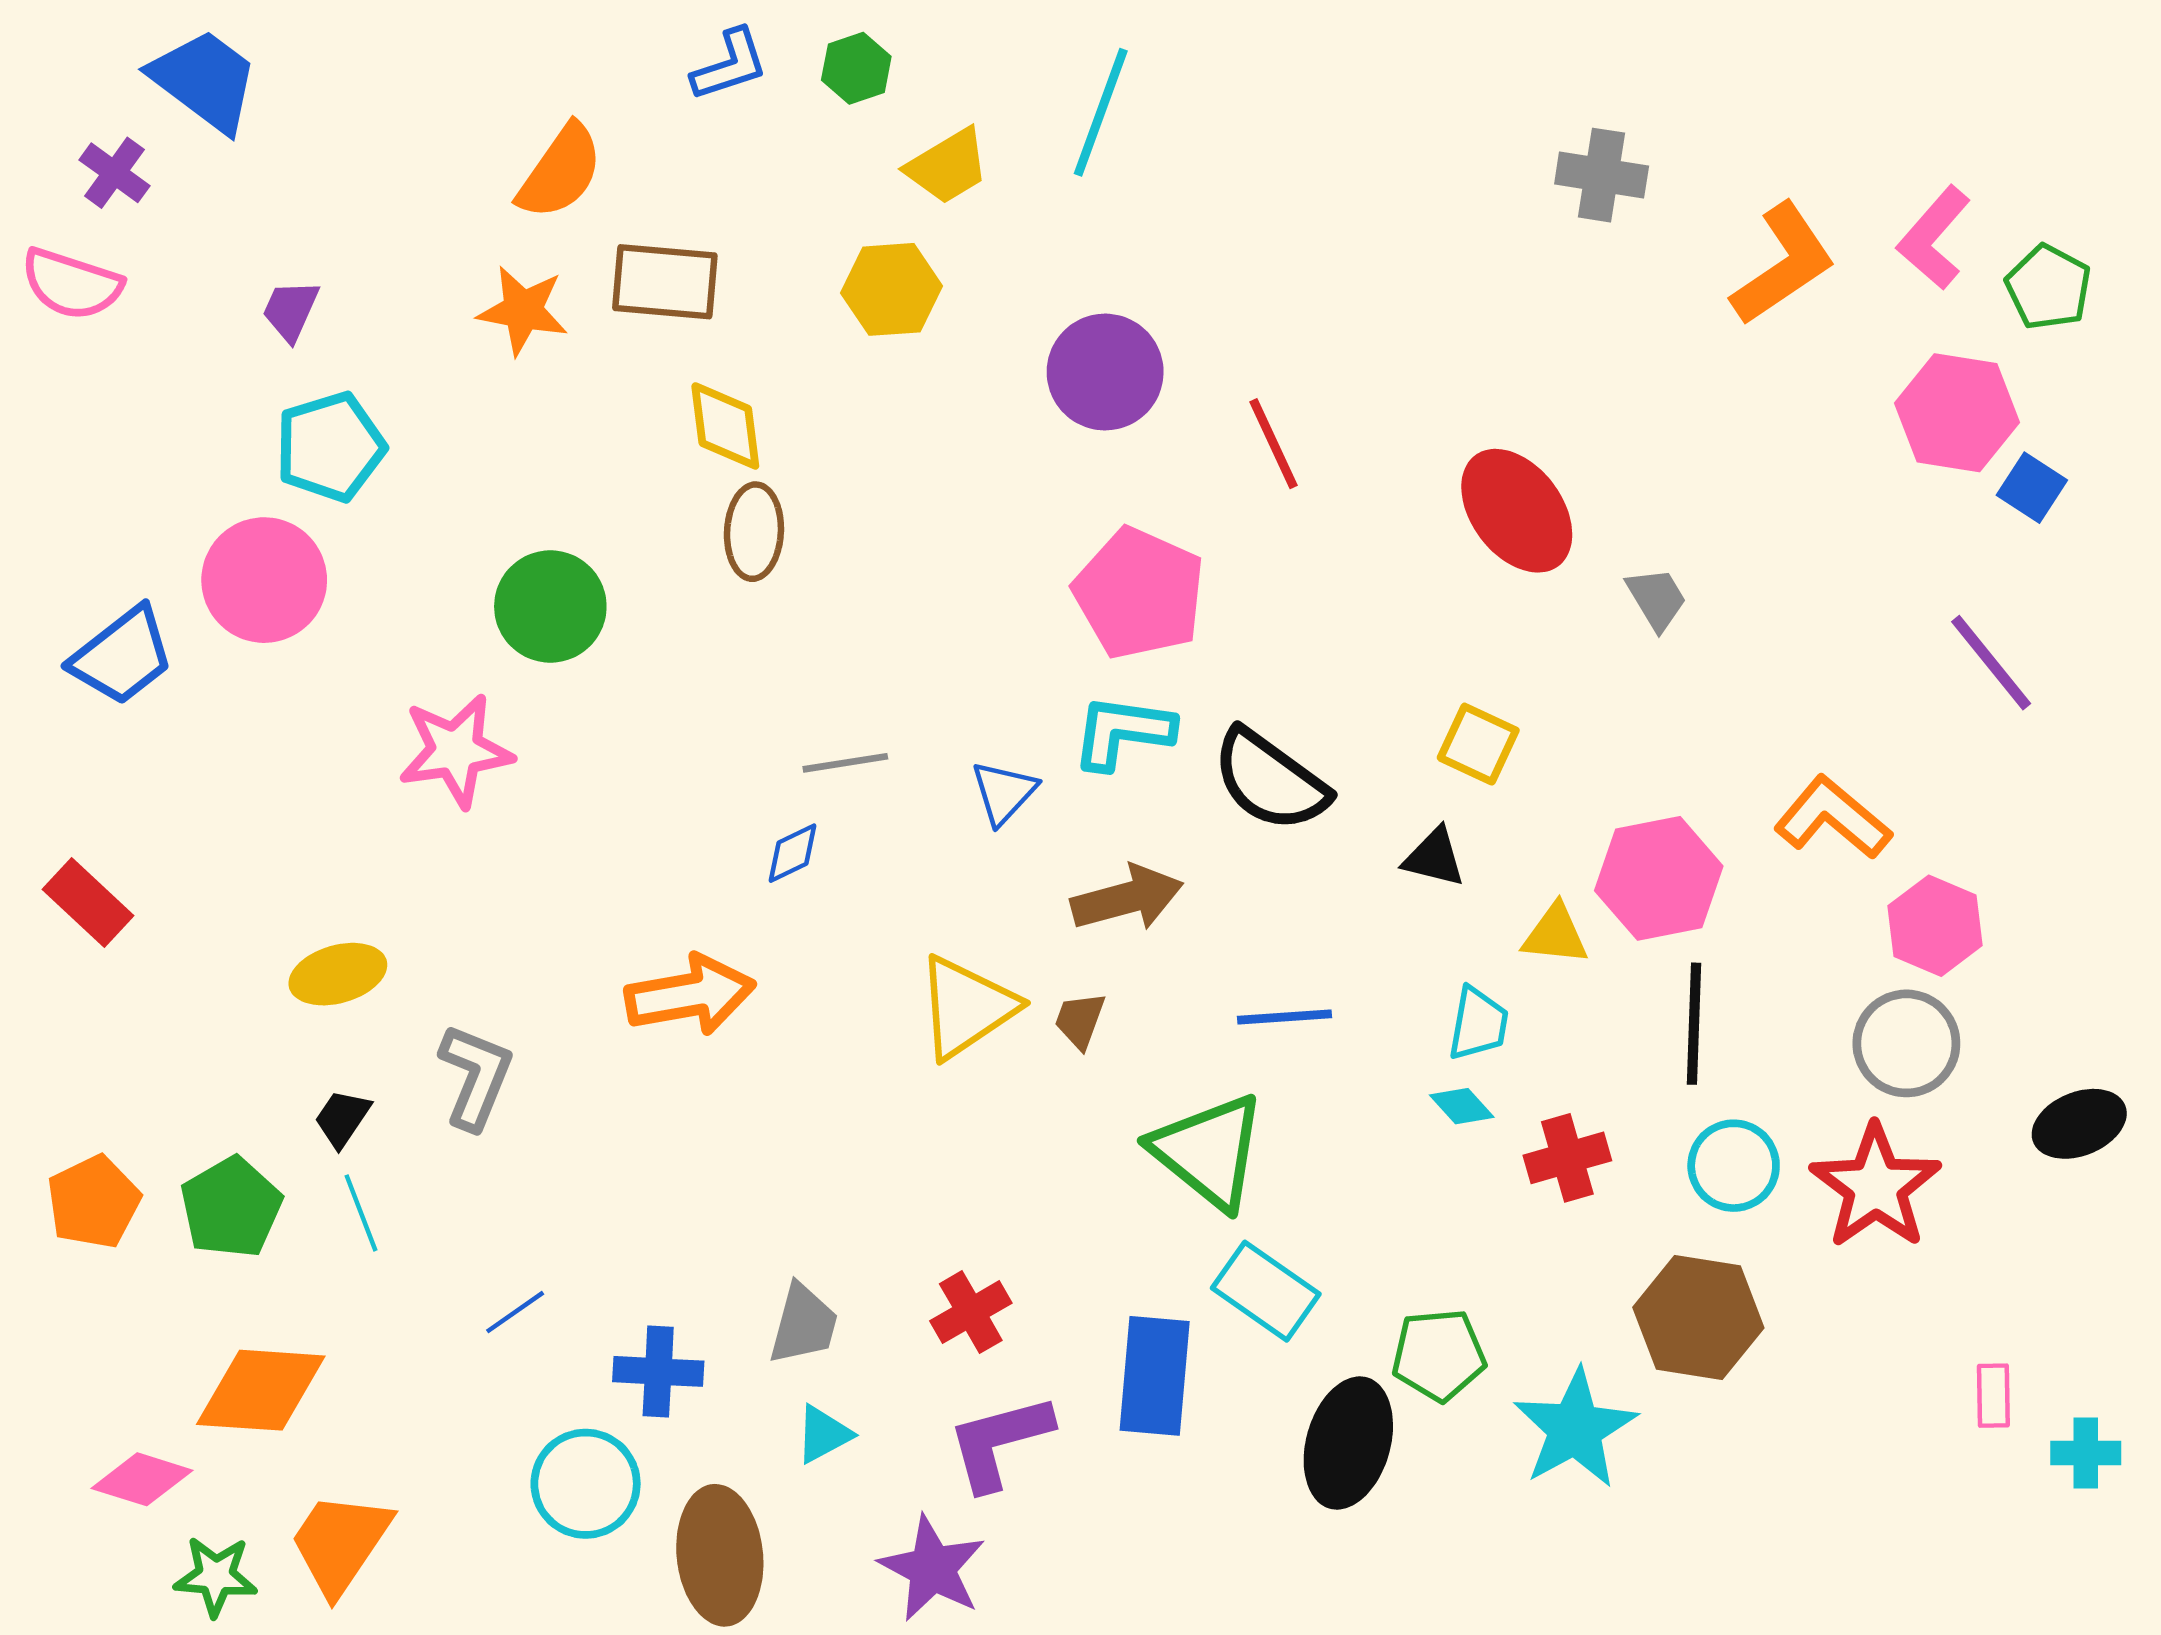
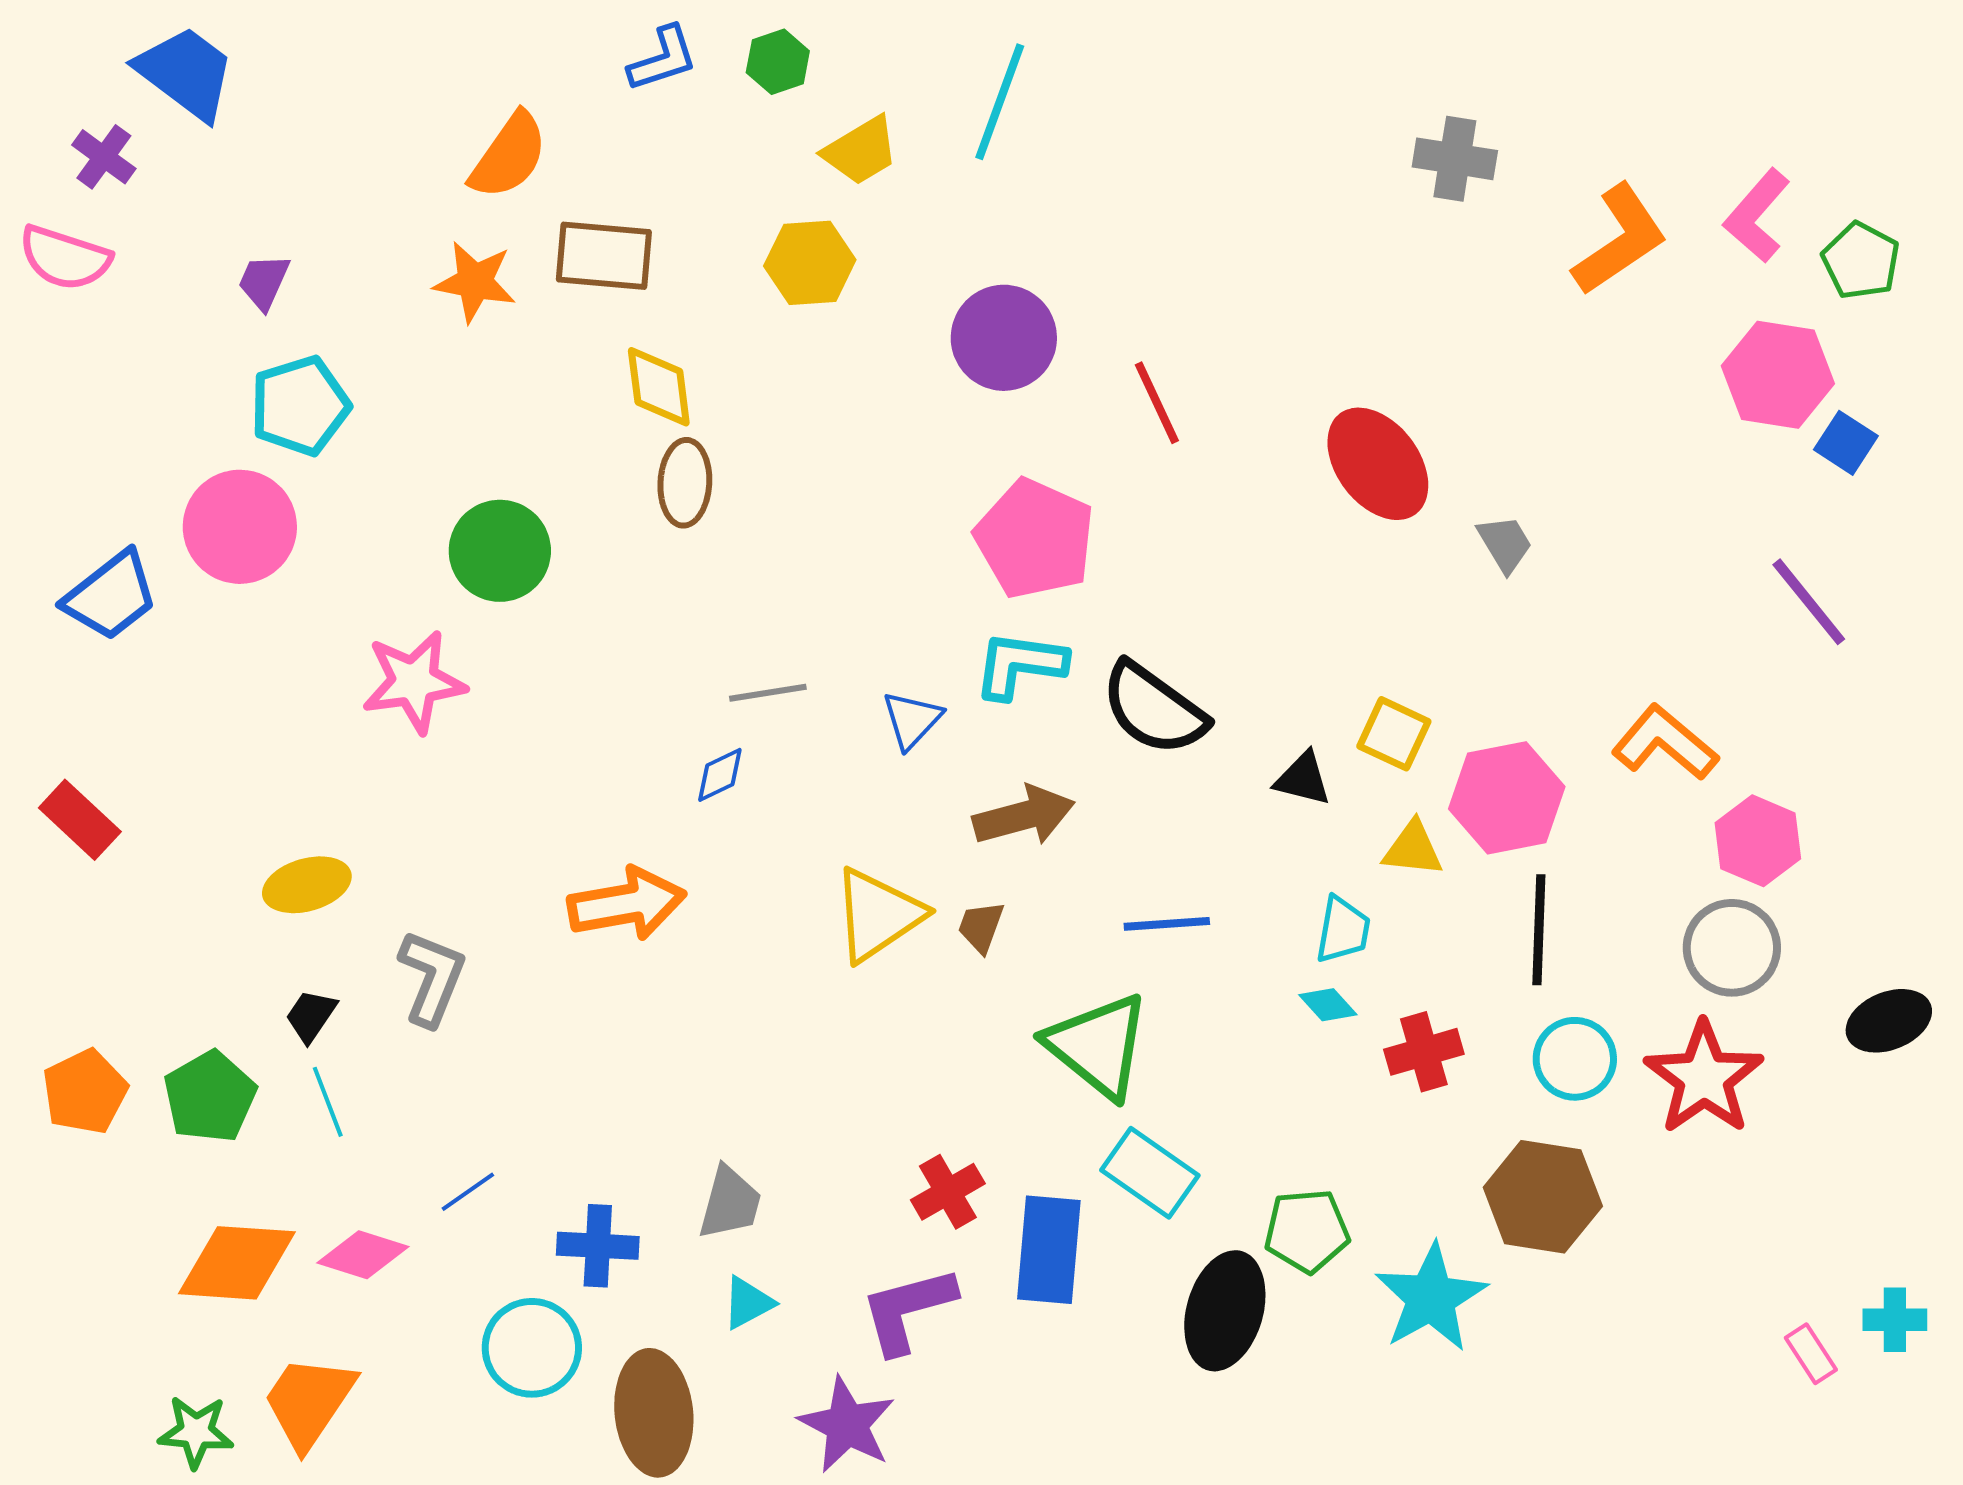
yellow square: (1478, 744) -> (1394, 734), moved
red cross: (971, 1312) -> (948, 1192), moved
pink rectangle: (1993, 1396) -> (1811, 1354), moved, turned -32
pink diamond: (142, 1479) -> (363, 1255), moved

